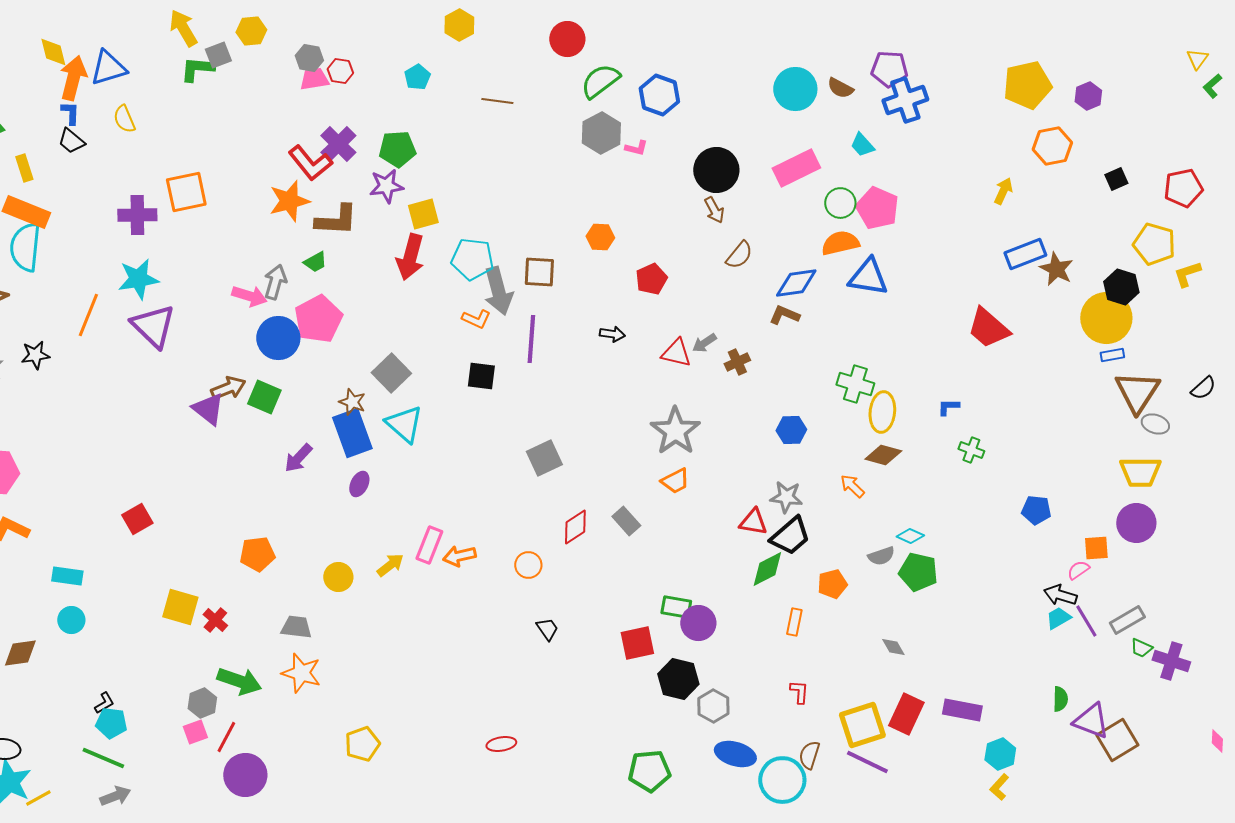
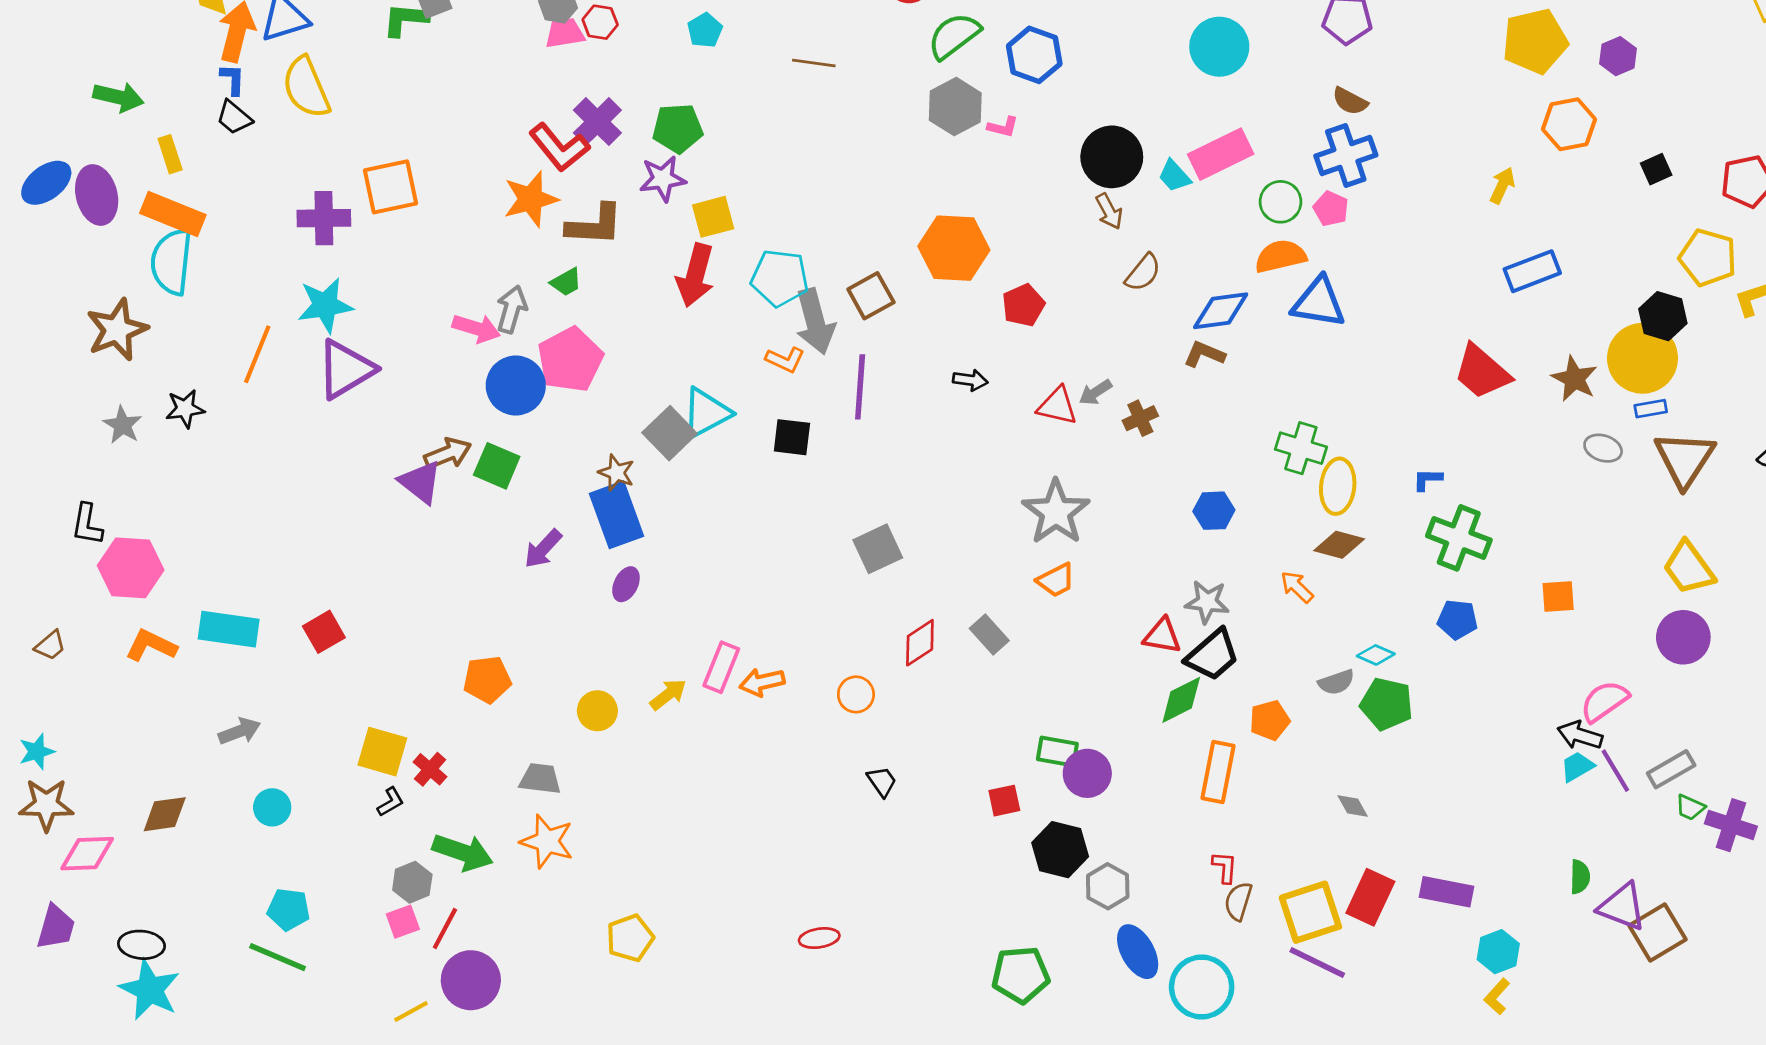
brown semicircle: (840, 88) -> (1350, 101), moved
blue cross: (905, 100) -> (1346, 156), moved
yellow semicircle: (124, 119) -> (306, 88), size x1.6
cyan trapezoid: (862, 145) -> (1174, 176), moved
pink pentagon: (877, 208) -> (1331, 209), size x0.6
orange hexagon: (600, 237) -> (954, 248), size x1.8
brown star: (1056, 269) -> (1574, 379), moved
brown square: (539, 272) -> (871, 296), turned -32
purple triangle: (153, 326) -> (346, 369), turned 45
cyan triangle: (404, 424) -> (706, 413), moved, turned 51
gray ellipse: (1155, 424) -> (1603, 448), moved
green cross: (971, 450) -> (1459, 538), size x1.8
yellow trapezoid: (1140, 472) -> (1689, 568), turned 54
blue pentagon: (1036, 510) -> (1457, 620), moved
orange square: (1096, 548) -> (1558, 596), moved
pink semicircle: (1078, 570) -> (1604, 701), size x1.6
cyan rectangle: (67, 576) -> (229, 629), moved, size x1.4
cyan circle: (71, 620) -> (272, 807), moved
orange rectangle: (794, 622) -> (1218, 772), size x1.6
red square: (637, 643) -> (1004, 801), size x0.7
black L-shape: (104, 703) -> (391, 802), moved
blue ellipse: (735, 754) -> (1138, 952), turned 45
brown semicircle: (809, 755) -> (1238, 901), moved
gray arrow: (115, 796) -> (240, 731), moved
yellow line: (38, 798) -> (411, 1011), moved

